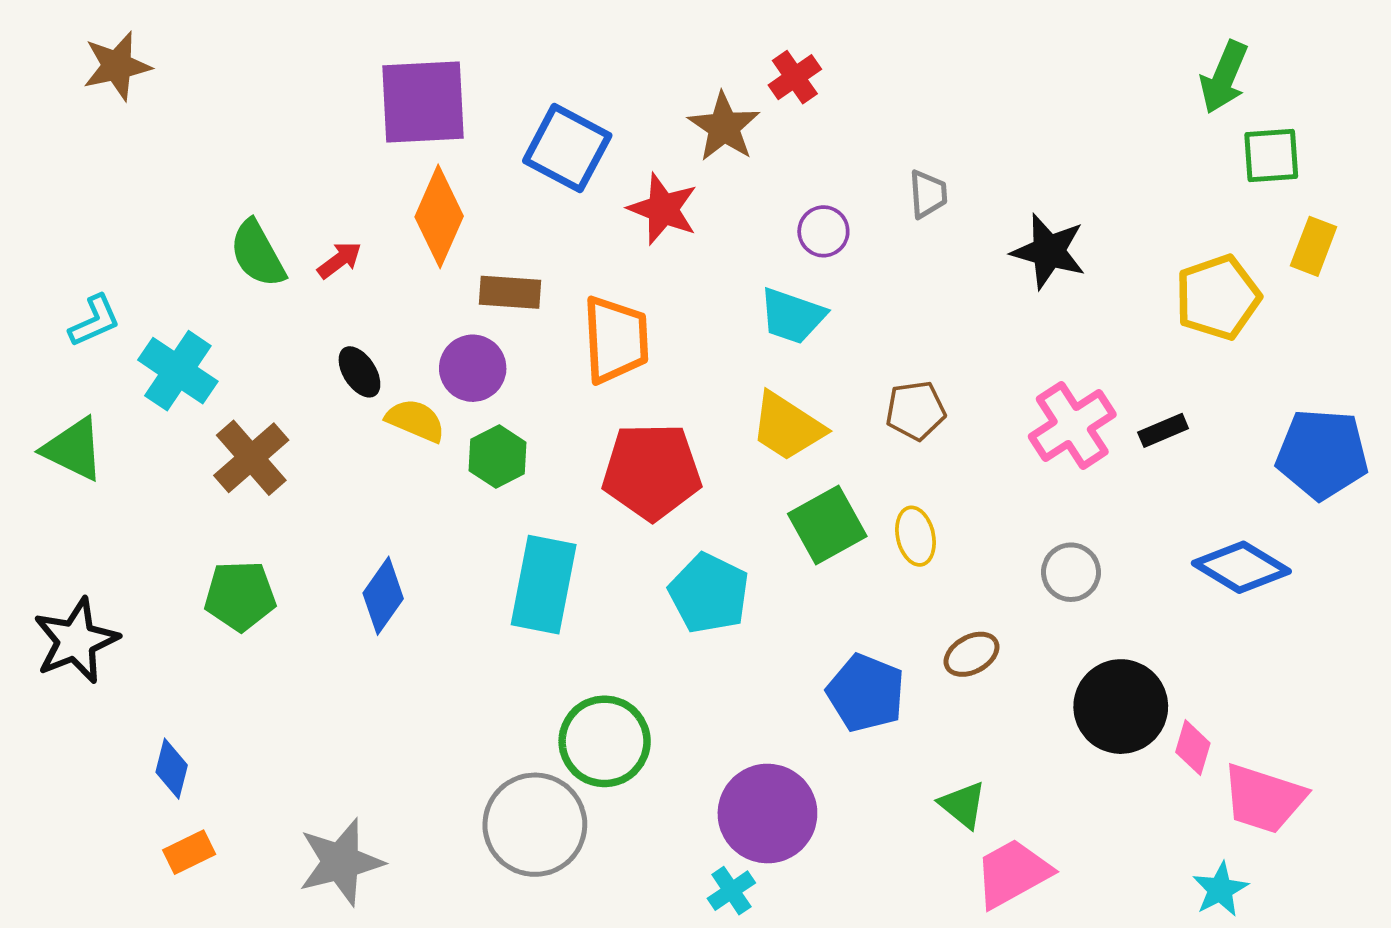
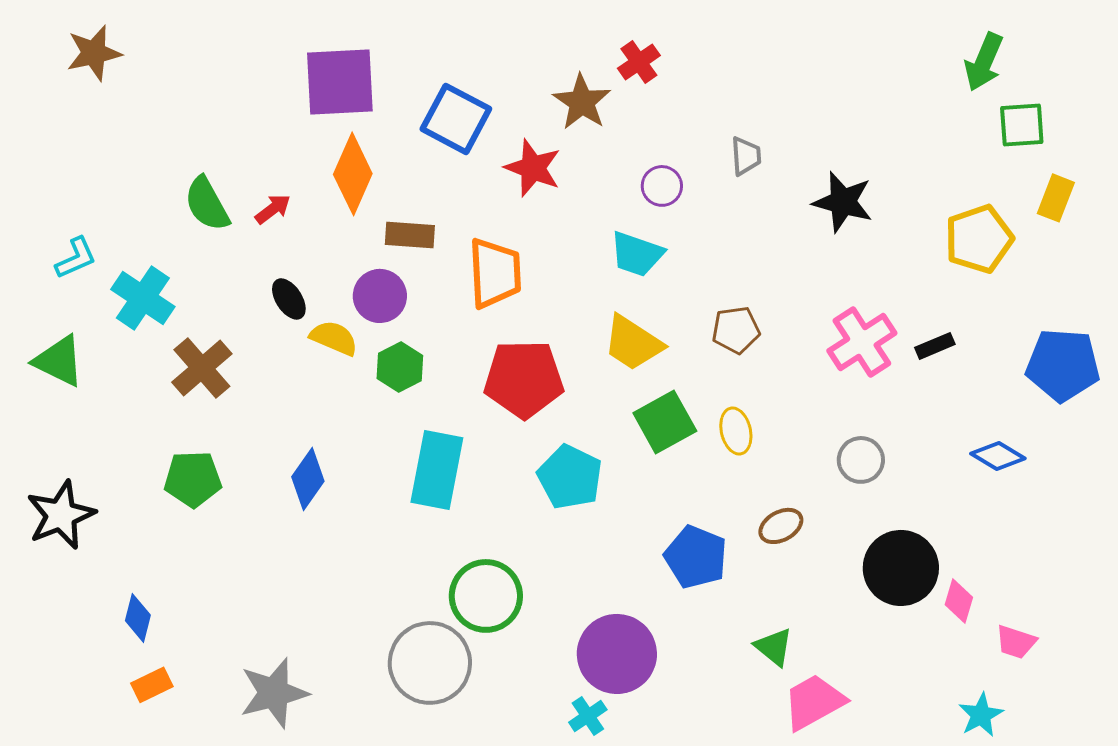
blue diamond: (1241, 567) -> (998, 456), size x0.7
pink trapezoid: (1264, 799) -> (1016, 642), size x0.6

